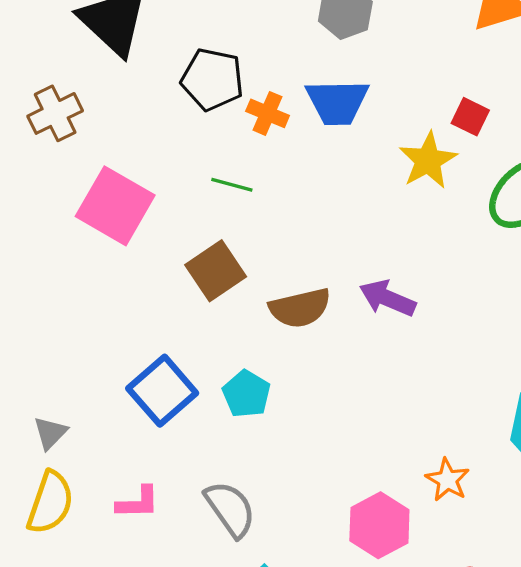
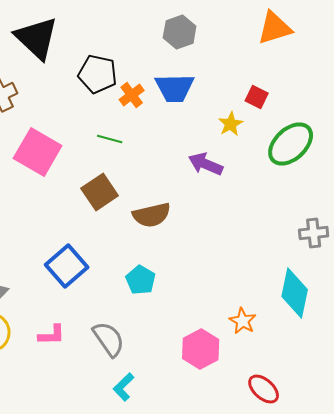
orange cross: (268, 113) -> (132, 95), turned 30
yellow star: (428, 160) -> (231, 124), size x0.7
purple arrow: (387, 298) -> (206, 164), moved
cyan pentagon: (246, 394) -> (141, 280), moved

